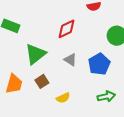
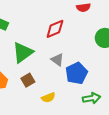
blue pentagon: (99, 64) -> (77, 73), moved

